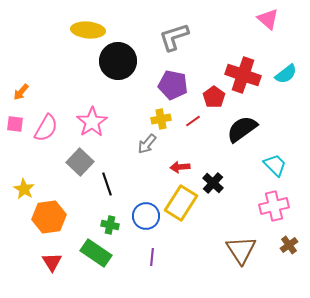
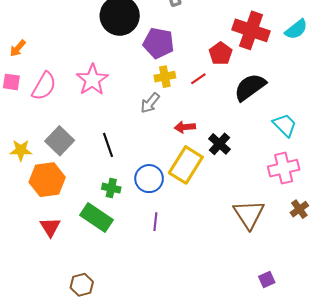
purple pentagon: (173, 85) -> (159, 43), moved
gray square: (80, 162) -> (60, 141), moved
yellow star: (24, 189) -> (21, 150), turned -30

